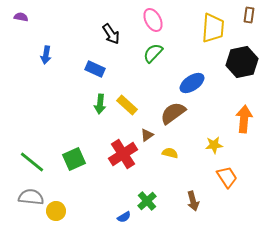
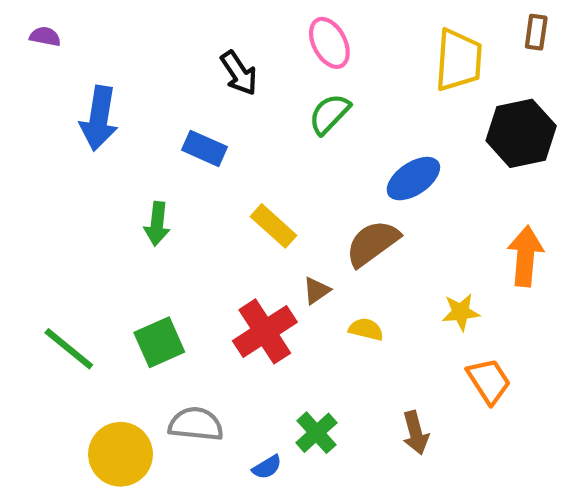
blue arrow: (46, 55) -> (99, 118), size x1.6
green arrow: (100, 104) -> (157, 224), moved
gray semicircle: (31, 197) -> (196, 424), moved
yellow circle: (56, 211) -> (121, 454), size x1.5

